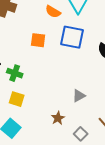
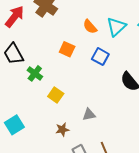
blue square: (72, 37) -> (100, 57), size x0.7
yellow square: (17, 99) -> (56, 95), moved

